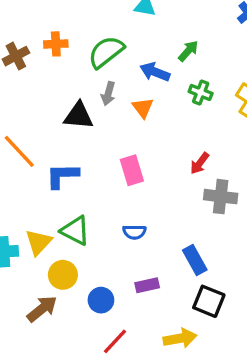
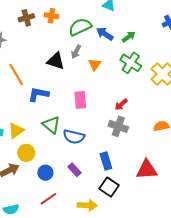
blue arrow: (155, 72) -> (105, 34), moved
green cross: (201, 92) -> (131, 63), size x1.5
gray cross: (221, 197) -> (118, 126), moved
green triangle: (75, 231) -> (51, 125), moved
blue semicircle: (134, 232) -> (74, 137), size x1.5
purple rectangle: (147, 285) -> (75, 170), turned 48

